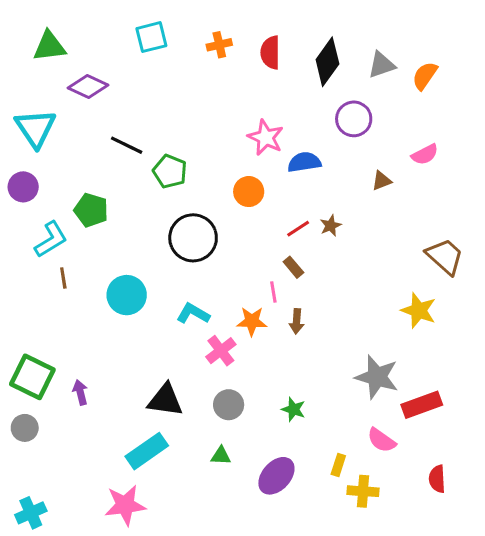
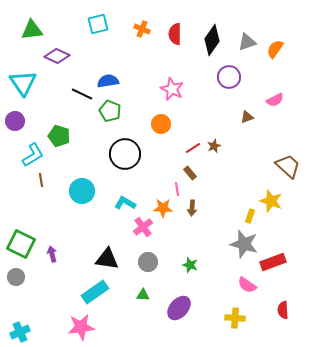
orange cross: (219, 45) -> (142, 29), turned 35
blue semicircle: (304, 162) -> (108, 81), moved
yellow rectangle: (338, 465) -> (250, 216), moved

